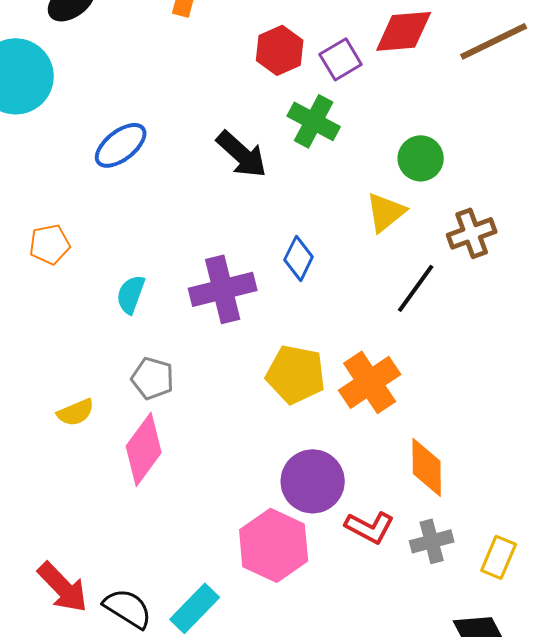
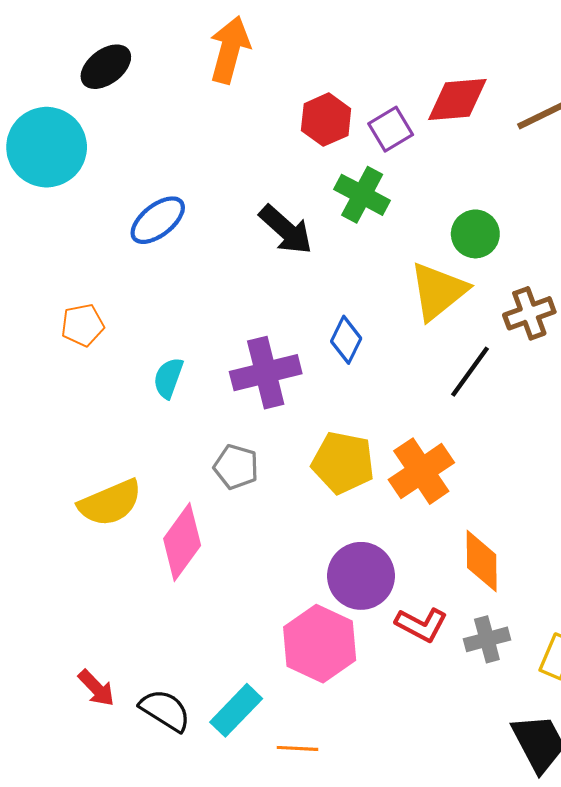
yellow triangle: (386, 212) -> (438, 291), size x1.4
gray pentagon: (153, 378) -> (236, 467), moved
yellow semicircle: (76, 412) -> (110, 503), size x1.6
red arrow: (63, 587) -> (96, 688), size x0.7

